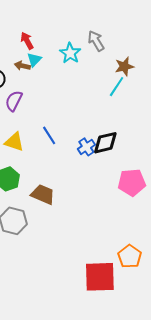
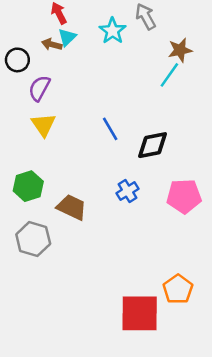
blue line: (49, 135) -> (110, 129), moved
yellow triangle: (14, 142) -> (44, 125), moved, turned 35
blue cross: (86, 147) -> (127, 191), moved

